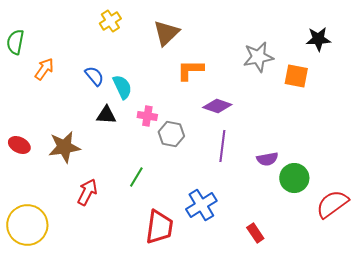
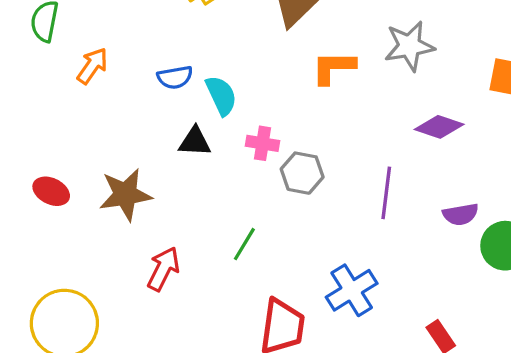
gray star: (258, 57) -> (409, 46), moved
blue semicircle: (94, 76) -> (175, 77), turned 120
purple diamond: (217, 106) -> (439, 127), moved

